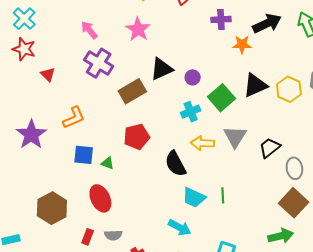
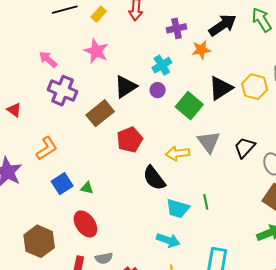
cyan cross: (191, 112) -> (162, 65), moved
red pentagon: (137, 137) -> (130, 140), moved
blue square: (84, 155) -> (62, 184), turned -30

